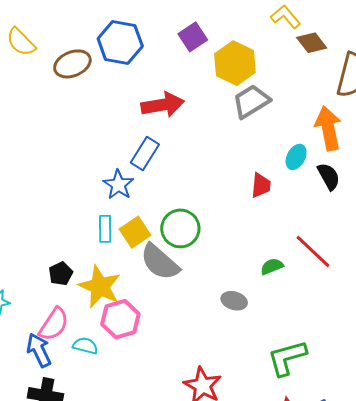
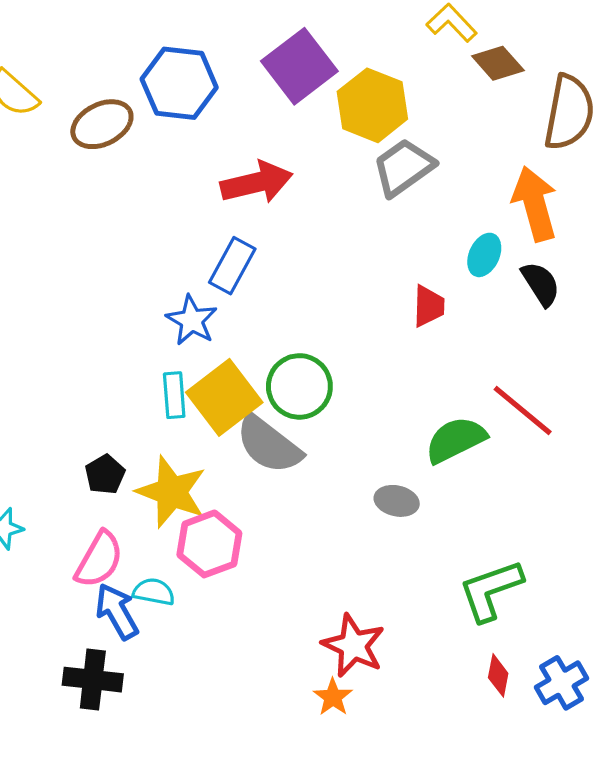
purple square: (193, 37) -> (299, 66), size x1.5
yellow square: (135, 232) -> (224, 397), size x1.4
green semicircle: (272, 266) -> (456, 440), size x1.6
blue arrow: (39, 350) -> (117, 611), moved

